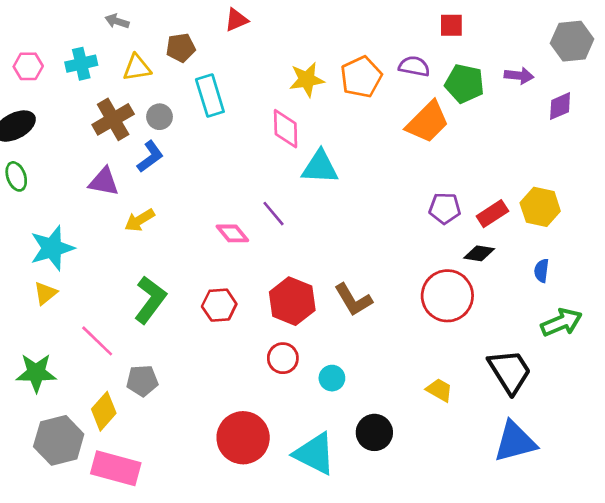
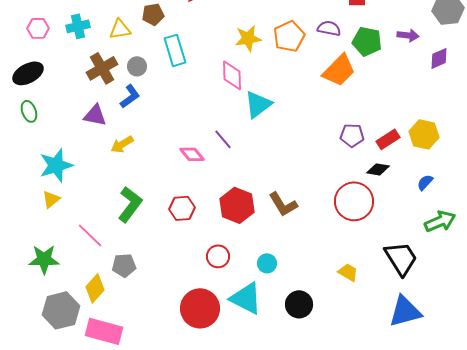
cyan triangle: (320, 167) -> (258, 104), turned -40
blue semicircle: (542, 271) -> (425, 182), turned 36
red circle: (283, 358) -> (218, 256), moved
cyan triangle: (315, 454) -> (246, 298), moved

